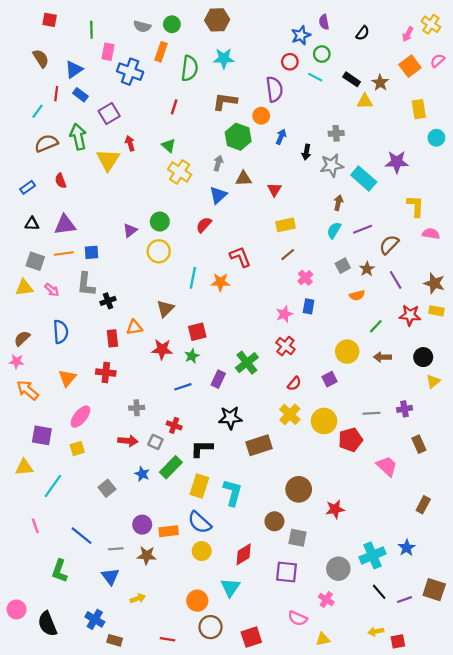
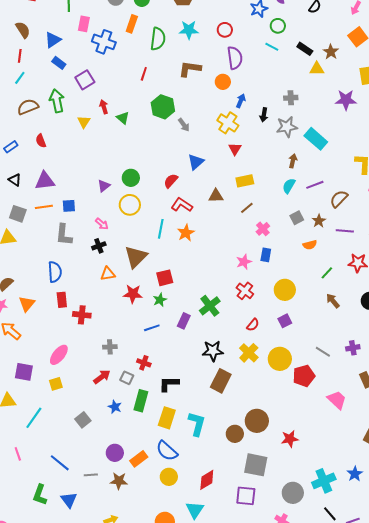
red circle: (290, 62) -> (225, 30), moved
red line: (56, 94) -> (20, 56), moved
green hexagon: (238, 137) -> (163, 107), moved
green triangle: (169, 145) -> (123, 118), moved
yellow triangle: (108, 160) -> (84, 122), size x0.6
purple star: (397, 162) -> (346, 100), moved
gray arrow: (218, 163) -> (184, 125), turned 128
yellow cross: (180, 172) -> (228, 123), moved
brown triangle: (244, 179) -> (216, 196), moved
blue triangle: (218, 195) -> (196, 162), moved
black triangle: (32, 224) -> (15, 180), turned 32
red L-shape: (240, 257) -> (182, 205), moved, turned -35
purple line: (396, 280) -> (345, 231), turned -54
orange star: (220, 282) -> (186, 233), turned -30
pink arrow: (52, 290) -> (102, 224), moved
black cross: (108, 301) -> (99, 246), moved
brown triangle: (165, 309) -> (136, 257), size x1.4
blue semicircle: (61, 332) -> (55, 272), moved
red rectangle: (112, 338) -> (62, 300), moved
yellow circle: (347, 352) -> (285, 290), moved
brown arrow: (382, 357) -> (333, 301), turned 49
orange triangle: (67, 378) -> (27, 304), moved
gray line: (371, 413) -> (323, 352), turned 35
black star: (230, 418) -> (213, 351), moved
red arrow: (128, 441) -> (102, 377), turned -42
brown rectangle: (259, 445) -> (221, 381), turned -45
green rectangle: (171, 467) -> (141, 401), turned -30
brown circle: (274, 521) -> (235, 434), moved
orange rectangle: (169, 531) -> (139, 459), turned -30
gray square: (298, 538) -> (256, 465), size x1.4
blue triangle: (110, 576) -> (69, 500), moved

